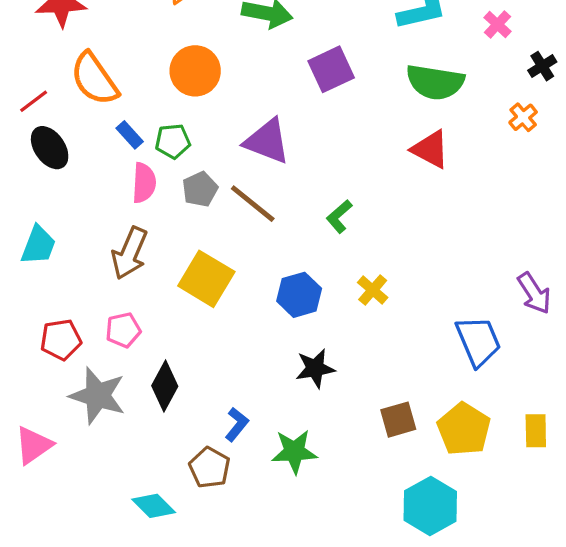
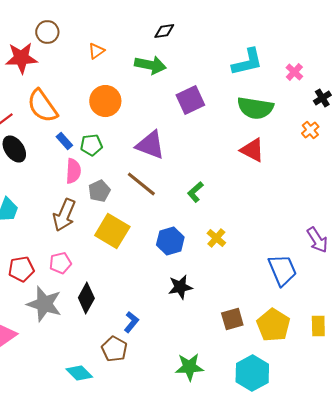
gray pentagon: (200, 189) -> (99, 191), moved
green star: (294, 452) -> (189, 367), moved

